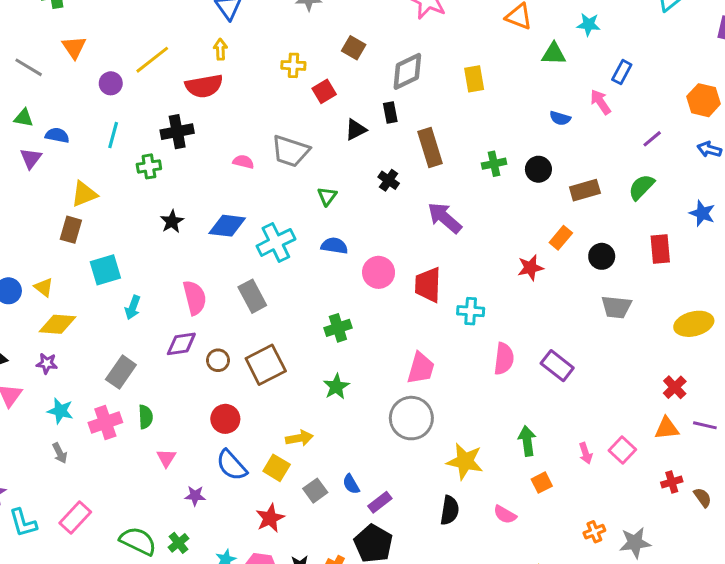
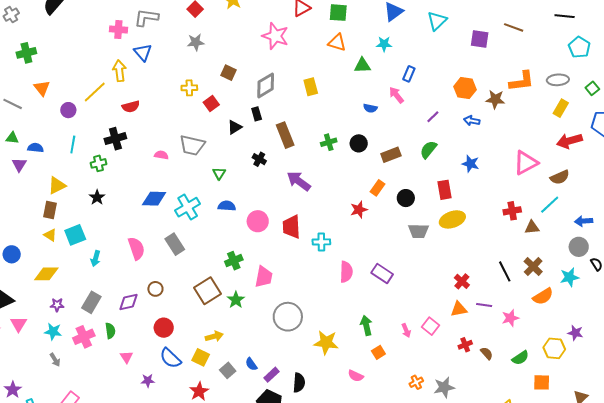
yellow arrow: (220, 49) -> (119, 71), moved, size x1.5
red semicircle: (204, 86) -> (131, 107), size x0.7
black star: (172, 221) -> (97, 197), moved
yellow triangle: (44, 287) -> (50, 235), moved
yellow ellipse: (694, 324) -> (452, 219), moved
purple diamond: (181, 344) -> (128, 302), moved
purple star: (47, 363) -> (57, 305), moved
brown square: (266, 365) -> (207, 291), moved
pink trapezoid: (421, 368) -> (264, 277), moved
black semicircle: (450, 510) -> (299, 383), moved

